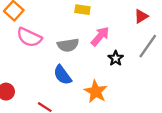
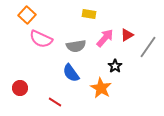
red triangle: (141, 16) -> (127, 35), moved
black star: (116, 58) -> (115, 66), moved

